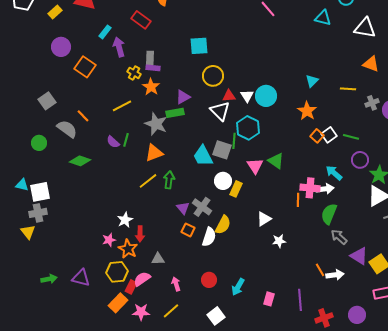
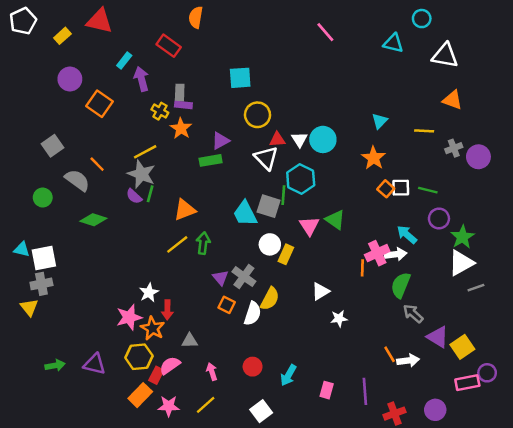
gray star: (156, 124) -> (141, 174), moved
white square: (329, 135) -> (401, 188), turned 35
pink cross: (310, 188) -> (377, 253), turned -30
pink star: (109, 240) -> (129, 317), size x1.5

